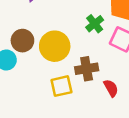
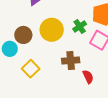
yellow circle: (55, 46) -> (52, 30), moved
yellow square: (61, 86) -> (31, 69), moved, turned -36

